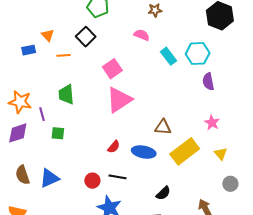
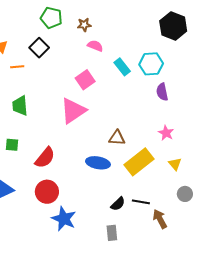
brown star: (155, 10) -> (84, 25), moved
pink square: (112, 69) -> (85, 80), moved
red semicircle: (114, 147) -> (45, 158), moved, size x1.6
black line: (117, 177) -> (141, 202), moved
red circle: (92, 181) -> (47, 192), size x1.5

